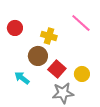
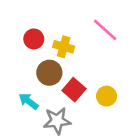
red circle: (15, 28) -> (34, 39), moved
gray star: (63, 93) -> (57, 121), moved

